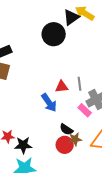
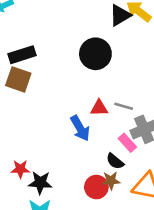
black circle: (54, 34) -> (95, 54), moved
gray line: (79, 84) -> (124, 106), turned -72
black semicircle: (66, 129) -> (115, 161), moved

